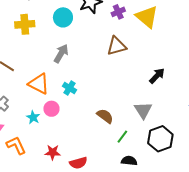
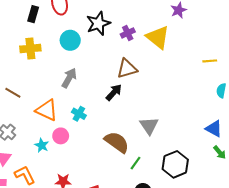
black arrow: (157, 76) -> (114, 92), moved
gray triangle: (143, 110) -> (149, 126), moved
brown semicircle: (105, 116) -> (117, 142), size x1.4

